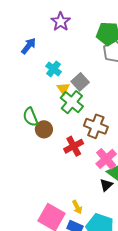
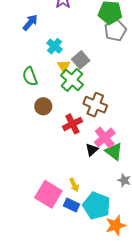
green semicircle: (30, 117) -> (30, 76), moved
black triangle: (106, 185) -> (92, 150), moved

